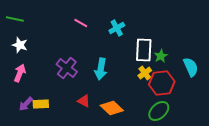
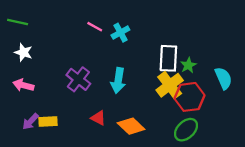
cyan cross: (117, 28) -> (120, 33), moved
pink arrow: (20, 73) -> (23, 85), turned -96
yellow cross: (145, 73) -> (170, 85), size x1.6

